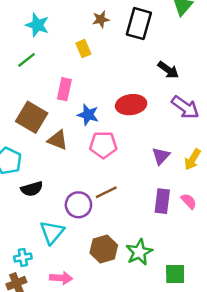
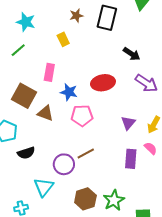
pink semicircle: (189, 201) -> (151, 148), moved

